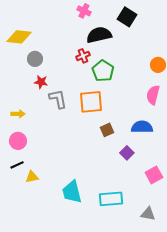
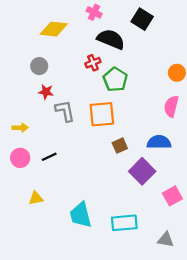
black semicircle: (99, 35) -> (111, 39), turned 35
yellow diamond: (19, 37) -> (54, 29), moved
purple square: (127, 153) -> (142, 171), size x1.6
black line: (17, 165) -> (49, 157), moved

